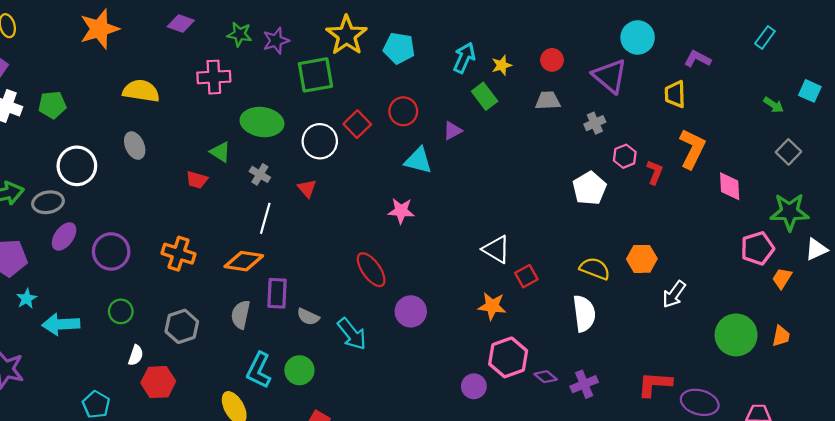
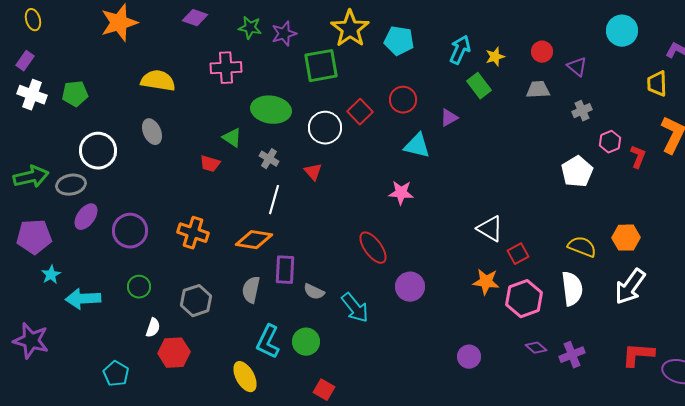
purple triangle: (610, 76) -> (577, 67), moved, size x0.6
white arrow: (674, 294) -> (630, 287), moved, size x1.4
pink hexagon: (508, 357) -> (524, 299), moved

